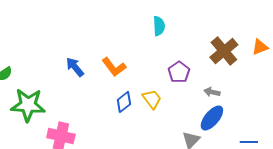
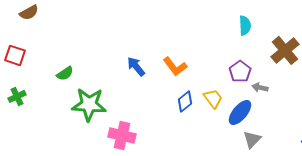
cyan semicircle: (159, 26) -> (245, 25), moved
gray arrow: (212, 92) -> (260, 87), moved
blue ellipse: (212, 118) -> (240, 112), moved

